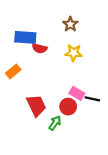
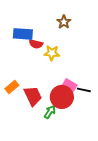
yellow star: (74, 53) -> (52, 53), moved
orange rectangle: (13, 71) -> (12, 87), moved
red circle: (68, 107) -> (62, 97), size x1.5

